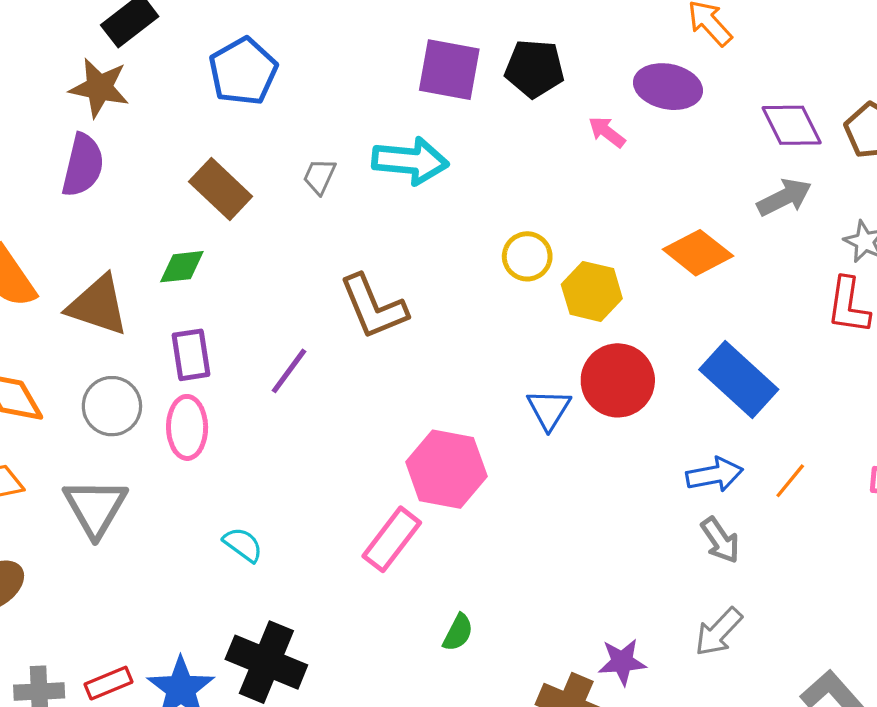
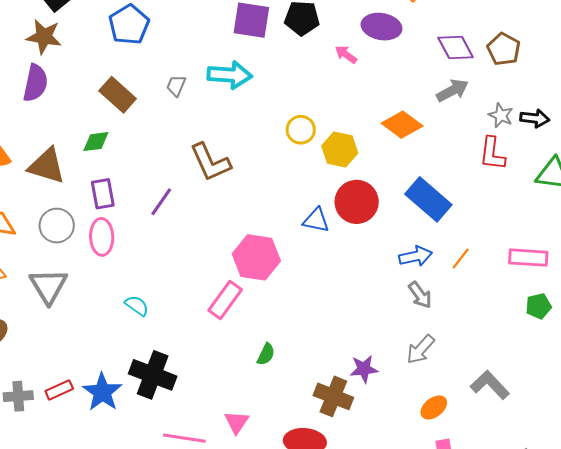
blue triangle: (549, 409) -> (316, 220), turned -48

